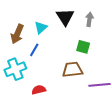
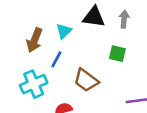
black triangle: (65, 17) -> (94, 17), turned -48
brown trapezoid: (73, 70) -> (86, 80), moved, turned -135

